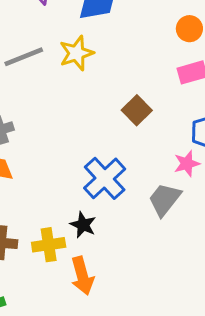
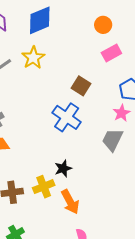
blue cross: (105, 178) -> (67, 117), moved
black star: (83, 225) -> (63, 168), turned -30

